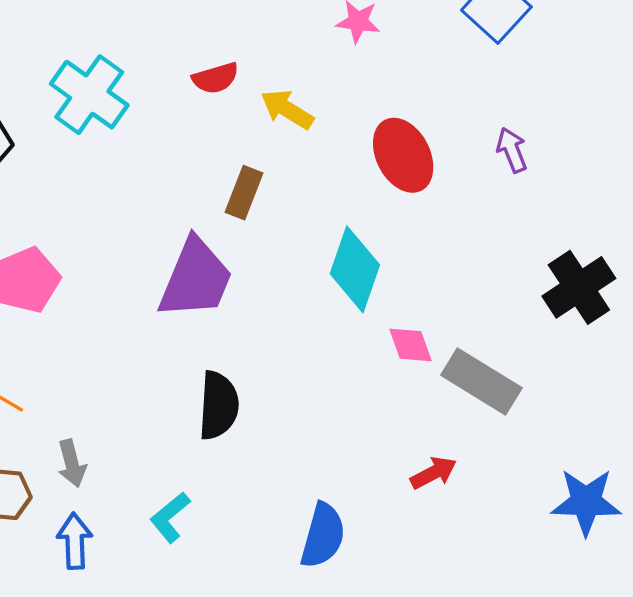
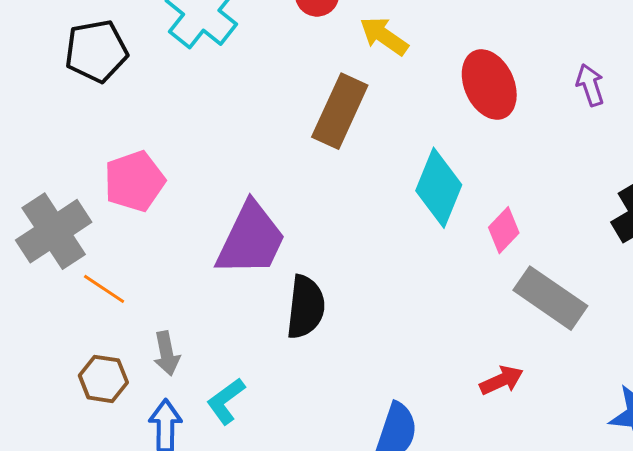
brown rectangle: (244, 193) -> (340, 111), size x1.5
purple trapezoid: (196, 279) -> (251, 239), moved
pink diamond: (410, 345) -> (504, 230), moved, turned 60
cyan L-shape: (170, 517) -> (226, 401), moved

